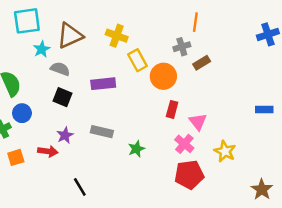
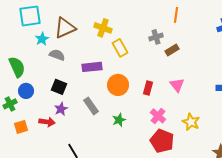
orange line: (195, 22) -> (176, 15), moved
orange circle: (163, 76) -> (118, 85), moved
black square: (63, 97) -> (59, 87), moved
pink triangle: (198, 122) -> (177, 85), moved
gray rectangle: (102, 132) -> (91, 106), turned 42
red pentagon: (189, 175) -> (162, 141), turned 30

